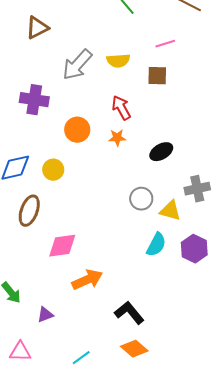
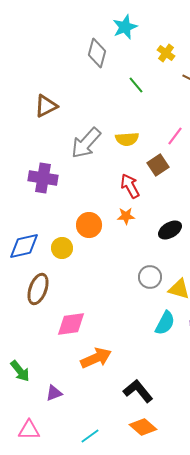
pink line: (165, 44) -> (175, 136), moved, turned -36
brown square: (157, 76) -> (158, 165), moved, turned -35
orange circle: (77, 130) -> (89, 225), moved

